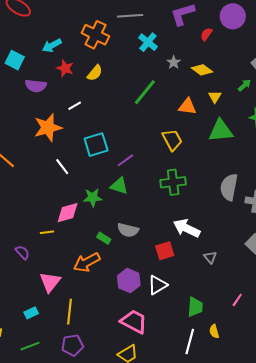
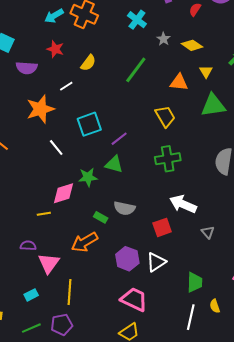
cyan arrow: (52, 45) -> (54, 16), moved
yellow semicircle: (95, 73) -> (88, 63), moved
purple semicircle: (22, 252) -> (28, 246), moved, turned -42
purple pentagon: (72, 345) -> (62, 325), moved

